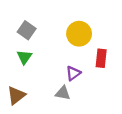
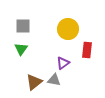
gray square: (27, 30) -> (23, 26), turned -35
brown triangle: (16, 95) -> (34, 82), moved

